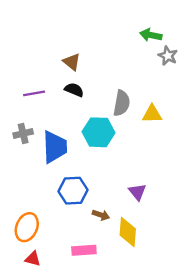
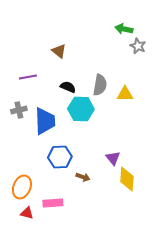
black semicircle: (74, 90) -> (68, 87), moved
yellow diamond: (128, 232) -> (127, 179), moved
pink rectangle: (84, 250) -> (53, 203), moved

